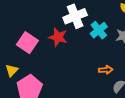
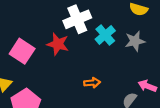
orange arrow: (106, 70) -> (92, 83), moved

